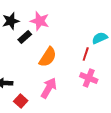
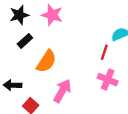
black rectangle: (25, 37) -> (25, 41), moved
orange semicircle: (48, 57) -> (46, 61), moved

